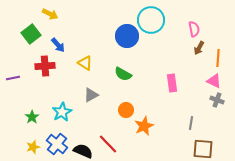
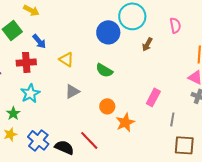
brown arrow: (199, 48) -> (147, 44), moved
pink rectangle: (172, 83) -> (153, 97), moved, turned 36
cyan star: (62, 112) -> (30, 93), moved
yellow star: (33, 147) -> (10, 134), moved

